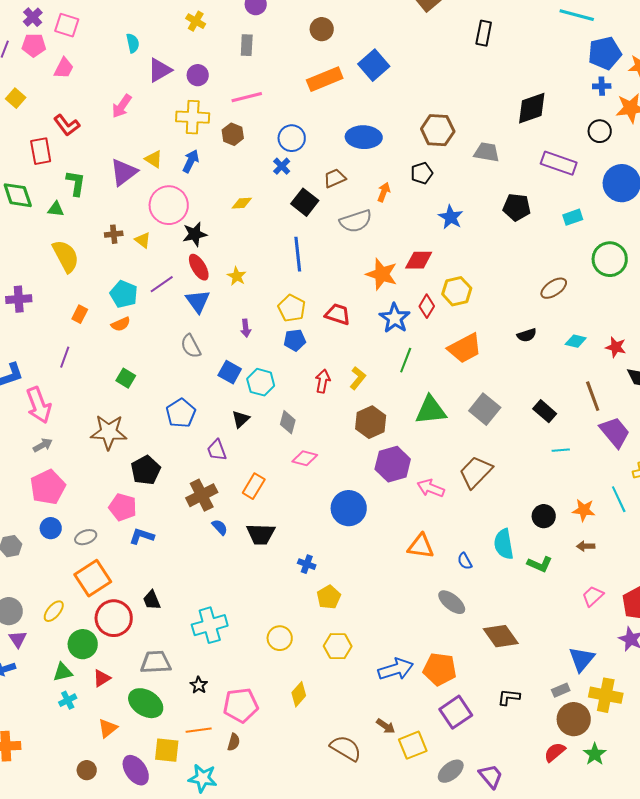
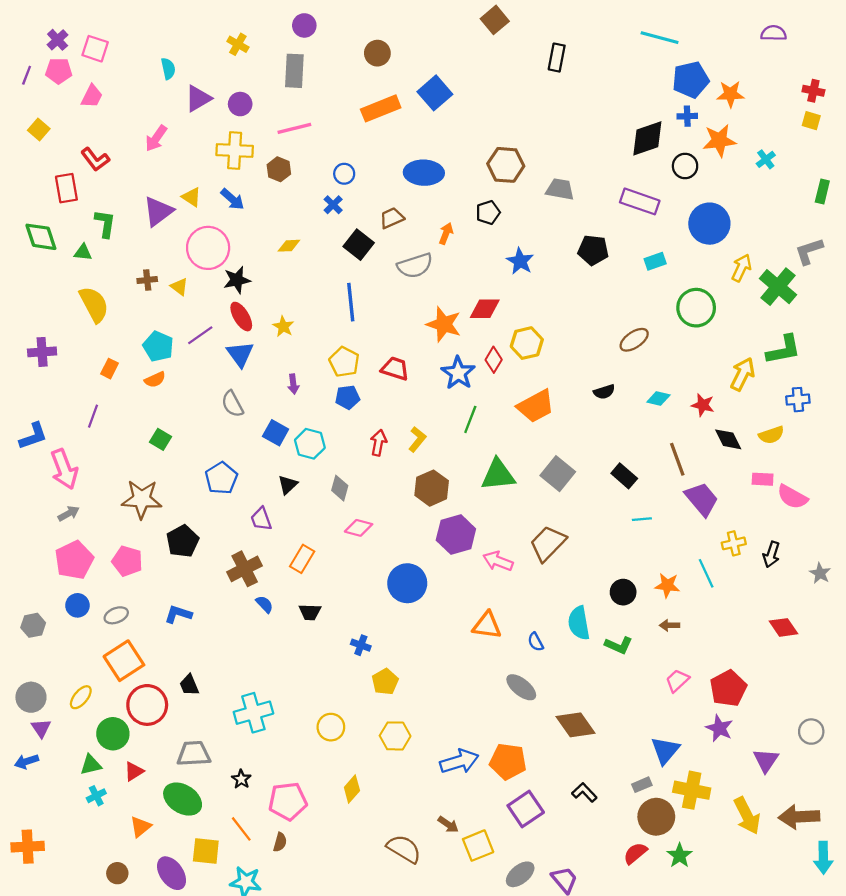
gray rectangle: (247, 45) -> (294, 71), size x1.4
black diamond: (532, 108) -> (647, 138), moved
blue circle: (292, 138) -> (344, 174), size x0.7
blue arrow: (191, 161) -> (232, 199), turned 105
pink pentagon: (123, 507) -> (127, 561), moved
black trapezoid: (261, 534) -> (310, 612), size x0.7
black L-shape: (509, 697) -> (584, 792), turned 40
orange line: (199, 730) -> (241, 829), turned 60

